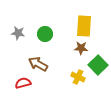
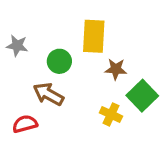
yellow rectangle: (84, 26) -> (94, 36), moved
green circle: (45, 34) -> (59, 61), moved

